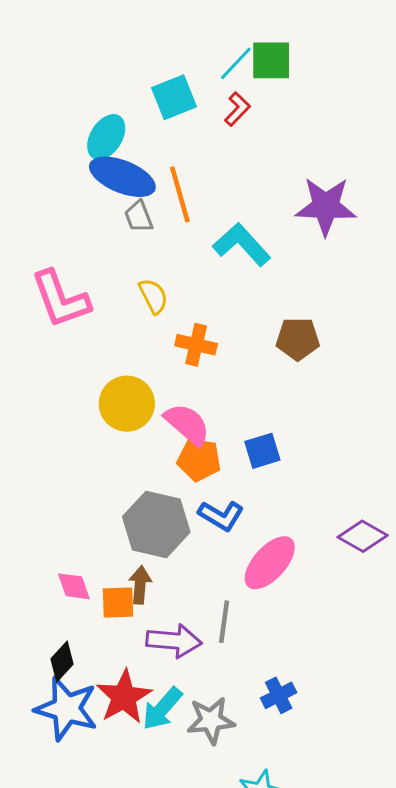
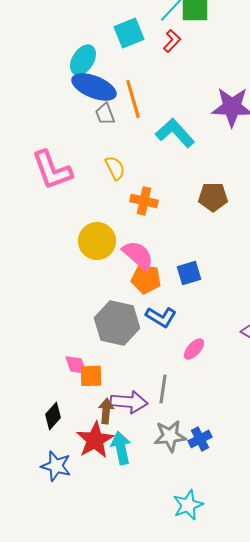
pink ellipse: (270, 563) -> (194, 349), size x0.6
brown arrow: (140, 585) -> (106, 411), moved
pink diamond: (74, 586) -> (76, 365), moved
blue star: (66, 709) -> (56, 466), moved, size x0.7
cyan arrow: (162, 709) -> (121, 448), turned 128
gray star: (211, 720) -> (170, 436), moved

